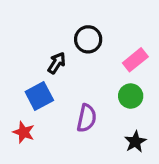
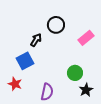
green circle: (131, 96) -> (75, 73), moved
purple semicircle: (87, 118) -> (47, 92), moved

